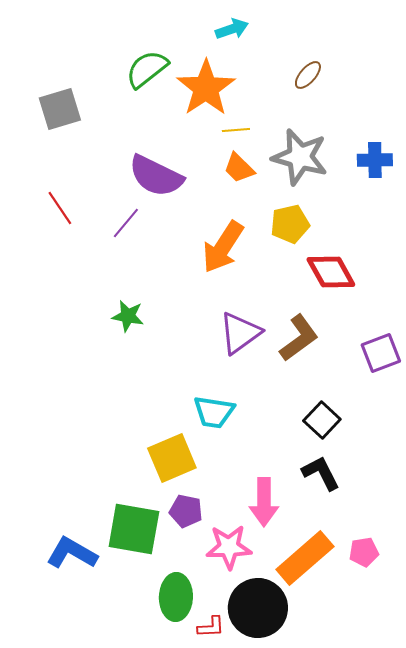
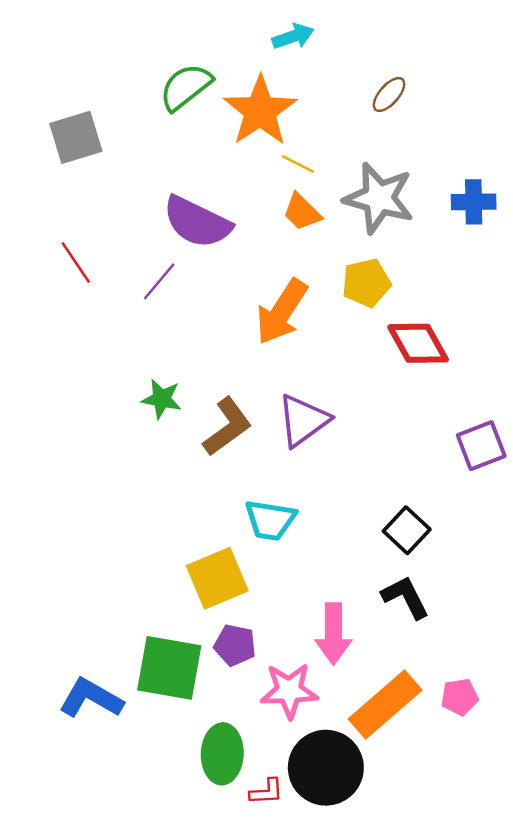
yellow line: (236, 130) -> (298, 164), turned 32
brown L-shape: (299, 338) -> (227, 427), moved

